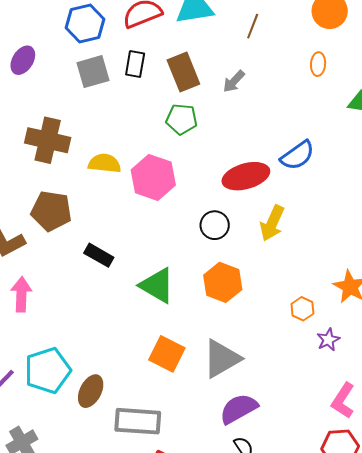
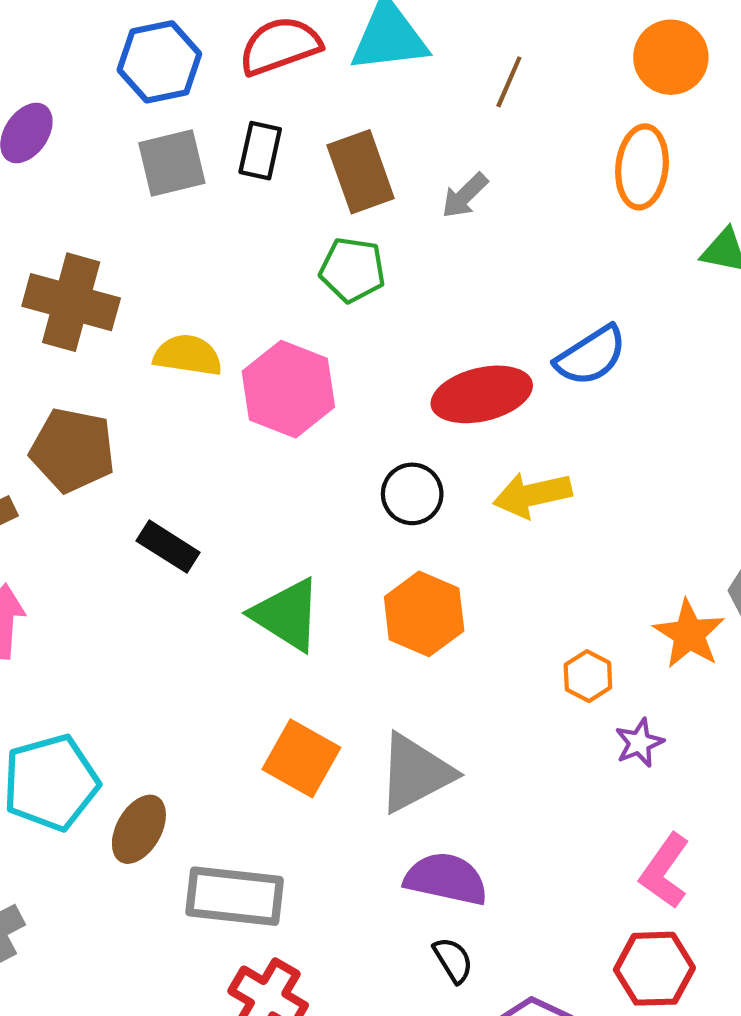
orange ellipse: (318, 64) -> (642, 167), size x1.6
yellow arrow: (272, 223) -> (532, 495), turned 51
purple semicircle: (239, 409) -> (446, 879), turned 39

